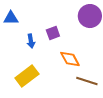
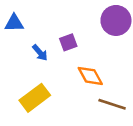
blue arrow: (31, 41) -> (40, 53), turned -32

